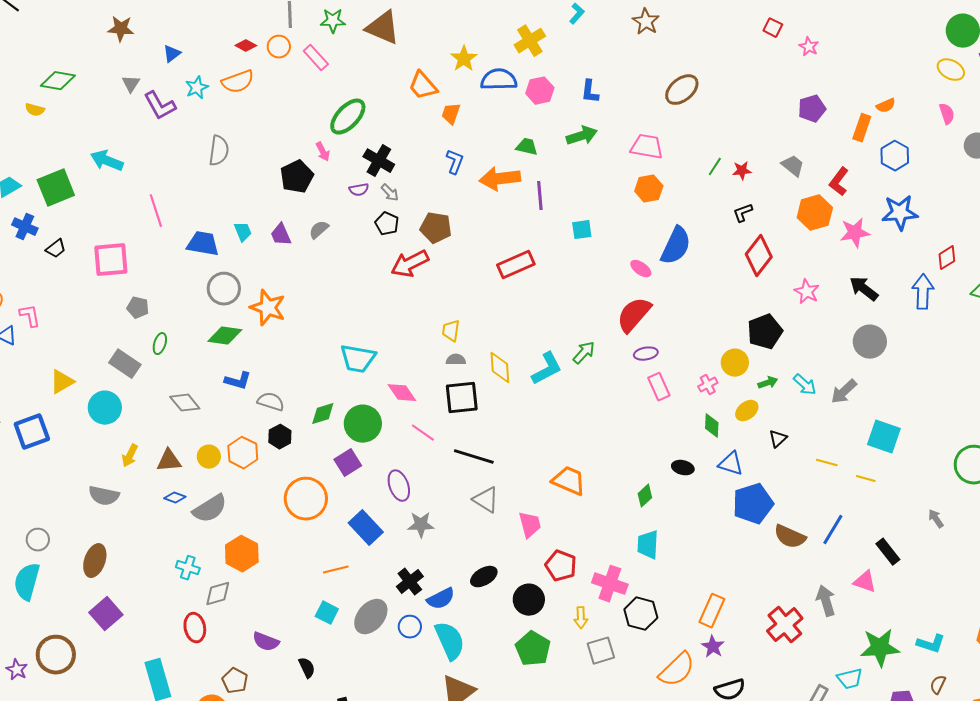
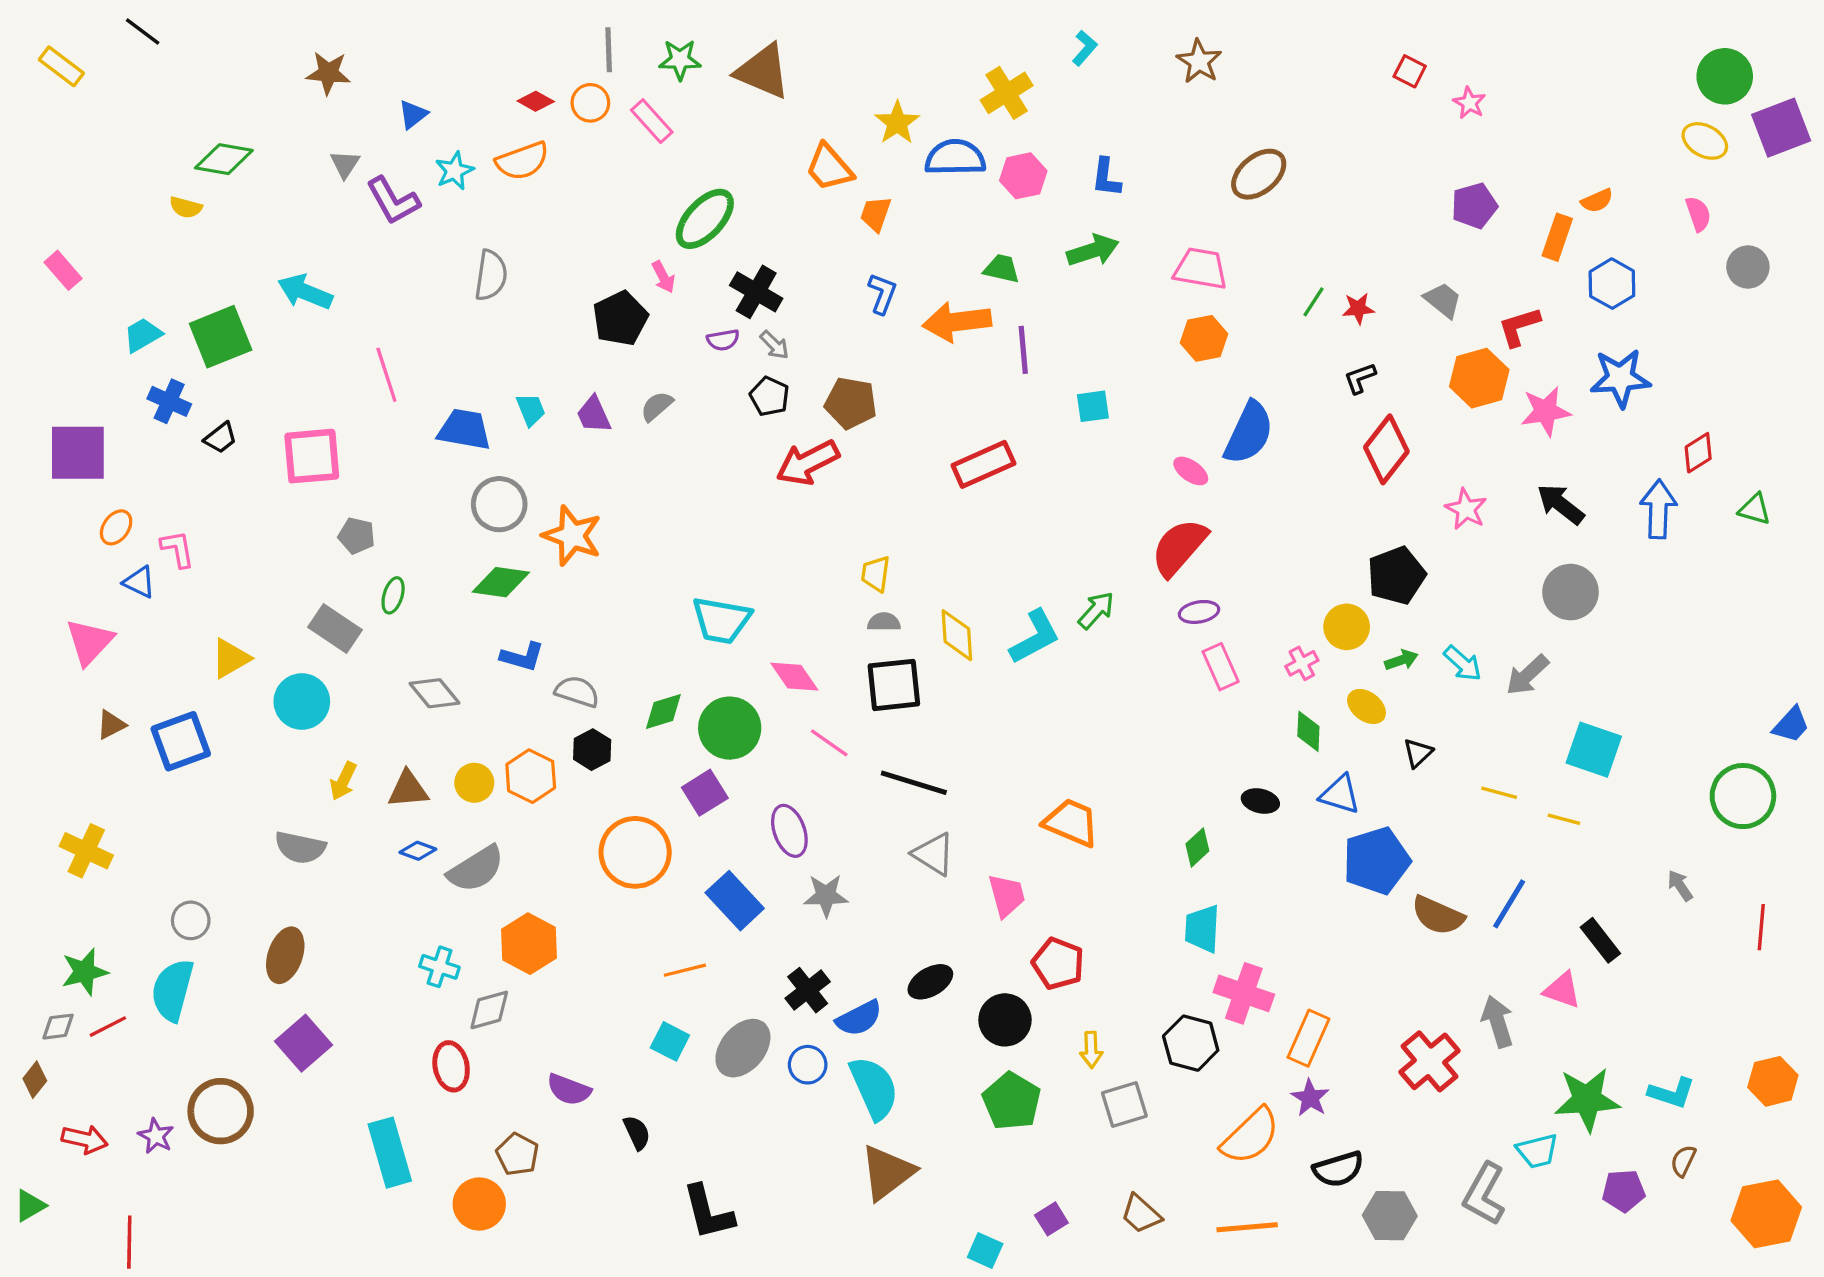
red L-shape: (839, 182) -> (1519, 327), turned 36
yellow ellipse: (747, 411) -> (1367, 706), turned 75
pink cross: (610, 584) -> (1244, 993), moved

